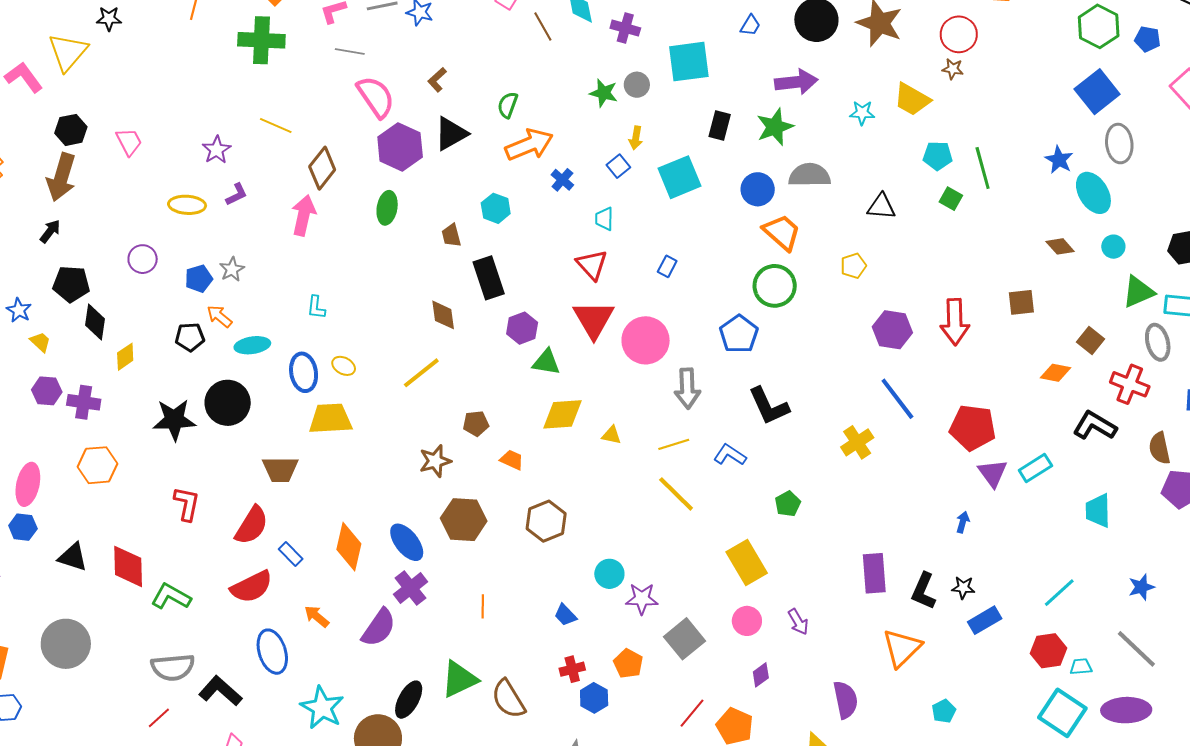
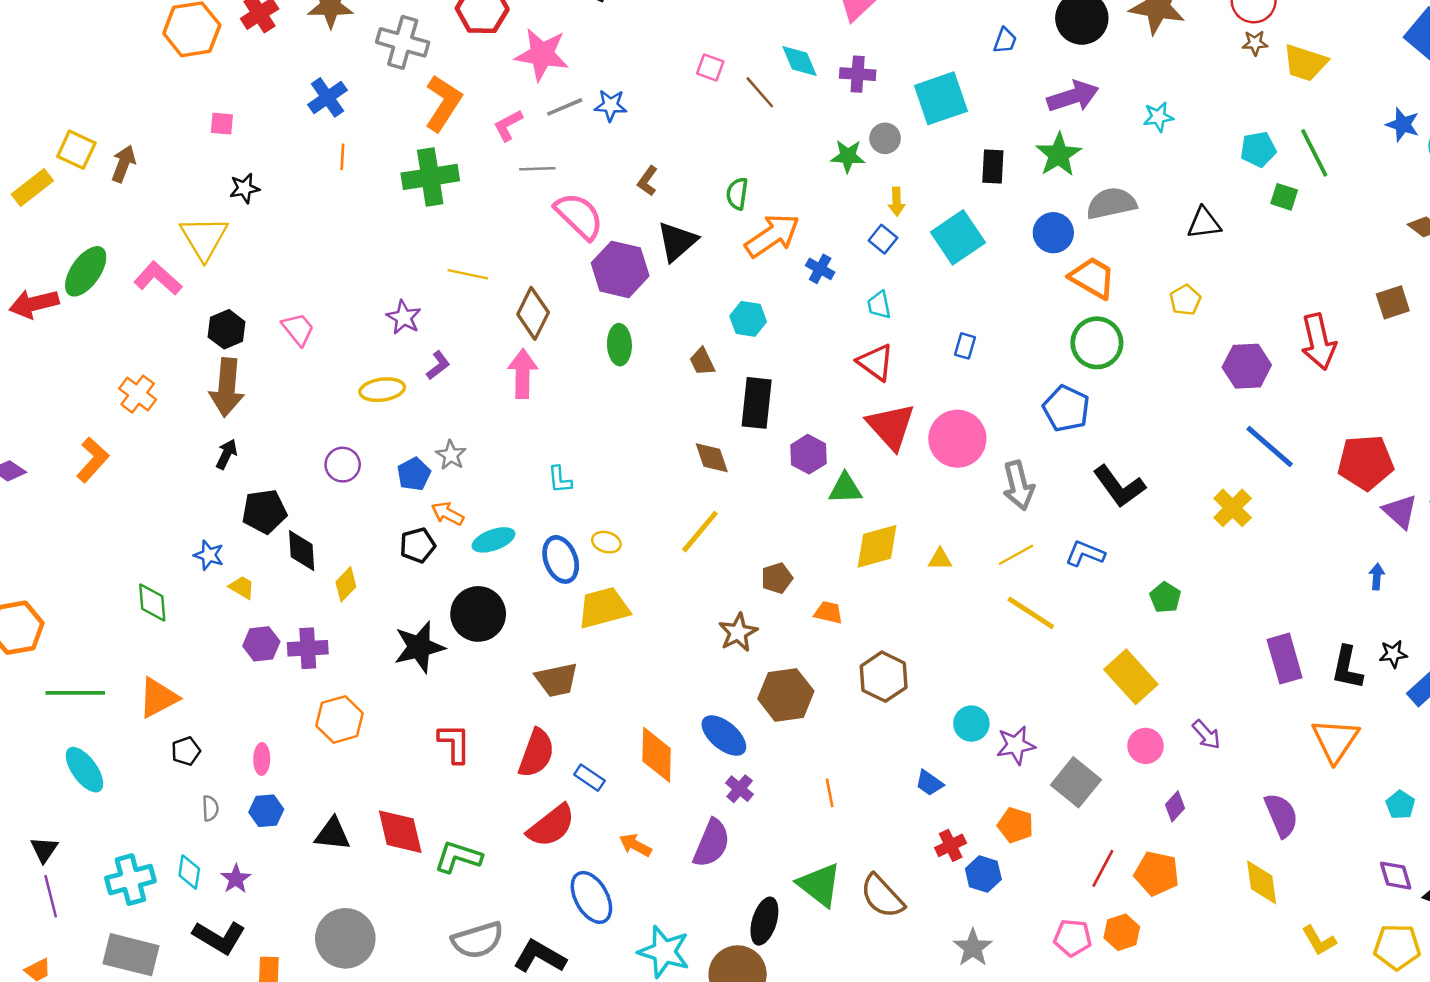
yellow trapezoid: (912, 99) -> (1305, 63), moved
black rectangle: (489, 278) -> (757, 403), turned 36
pink ellipse: (28, 484) -> (262, 759), size x0.6
purple cross: (410, 588) -> (740, 789), size x0.7
green triangle: (459, 679) -> (819, 885), turned -45

